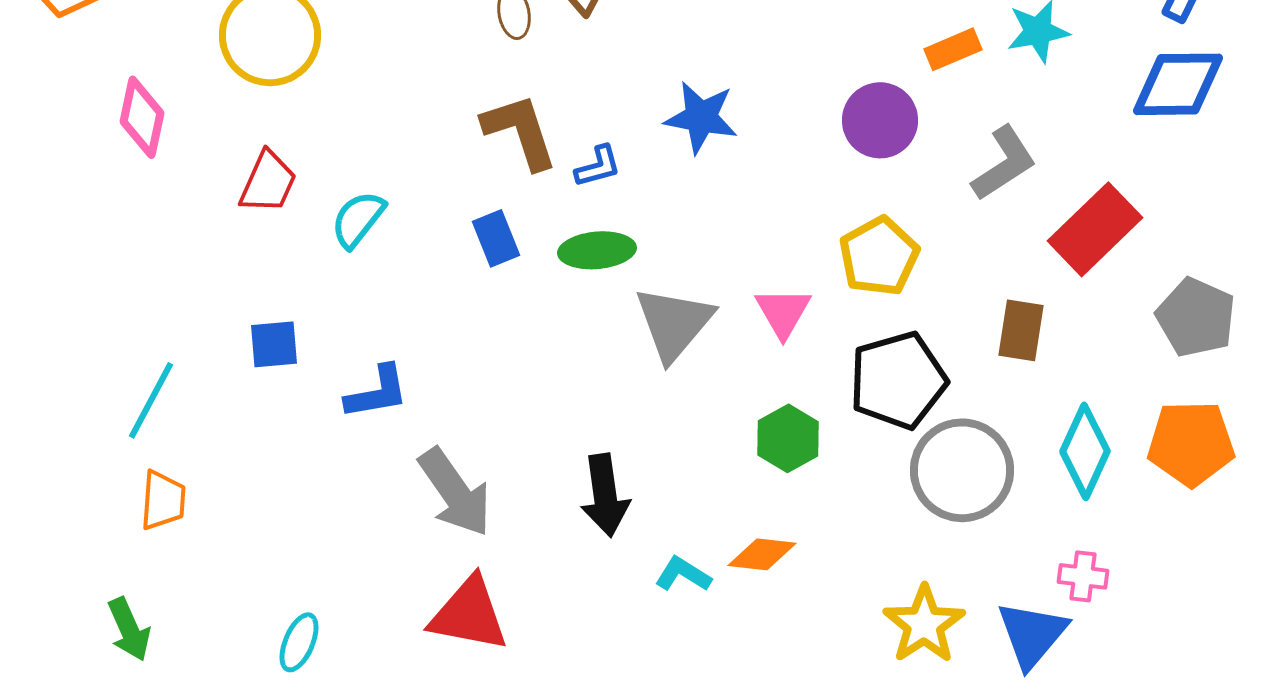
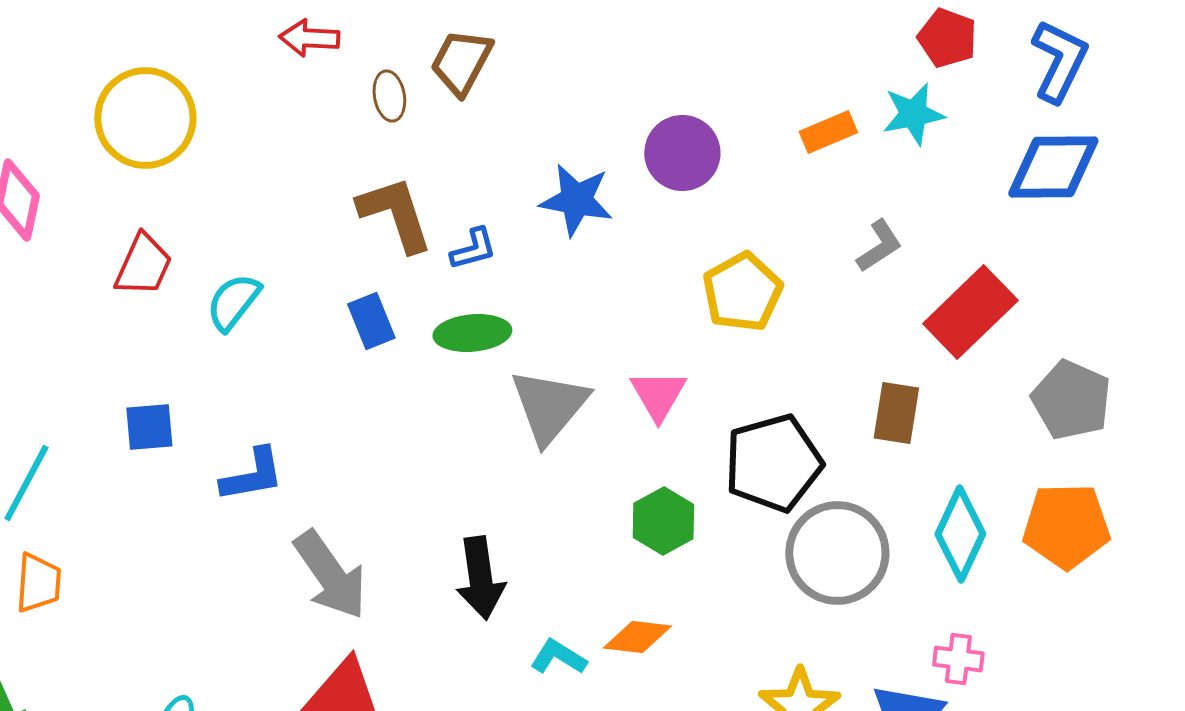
purple circle: (880, 120) -> (682, 153), moved
gray L-shape: (1004, 163) -> (879, 246), size x0.7
yellow pentagon: (879, 256) -> (742, 292), moved

